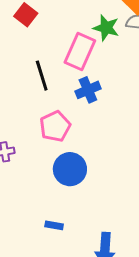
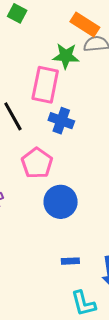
blue cross: (88, 90) -> (61, 121), turned -35
blue rectangle: (54, 225) -> (70, 261), moved

